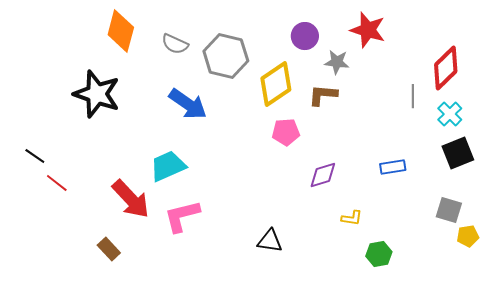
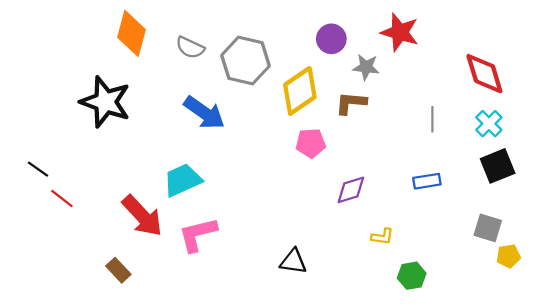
red diamond: (446, 68) -> (484, 74), turned -63
gray line: (413, 96) -> (432, 119), moved

